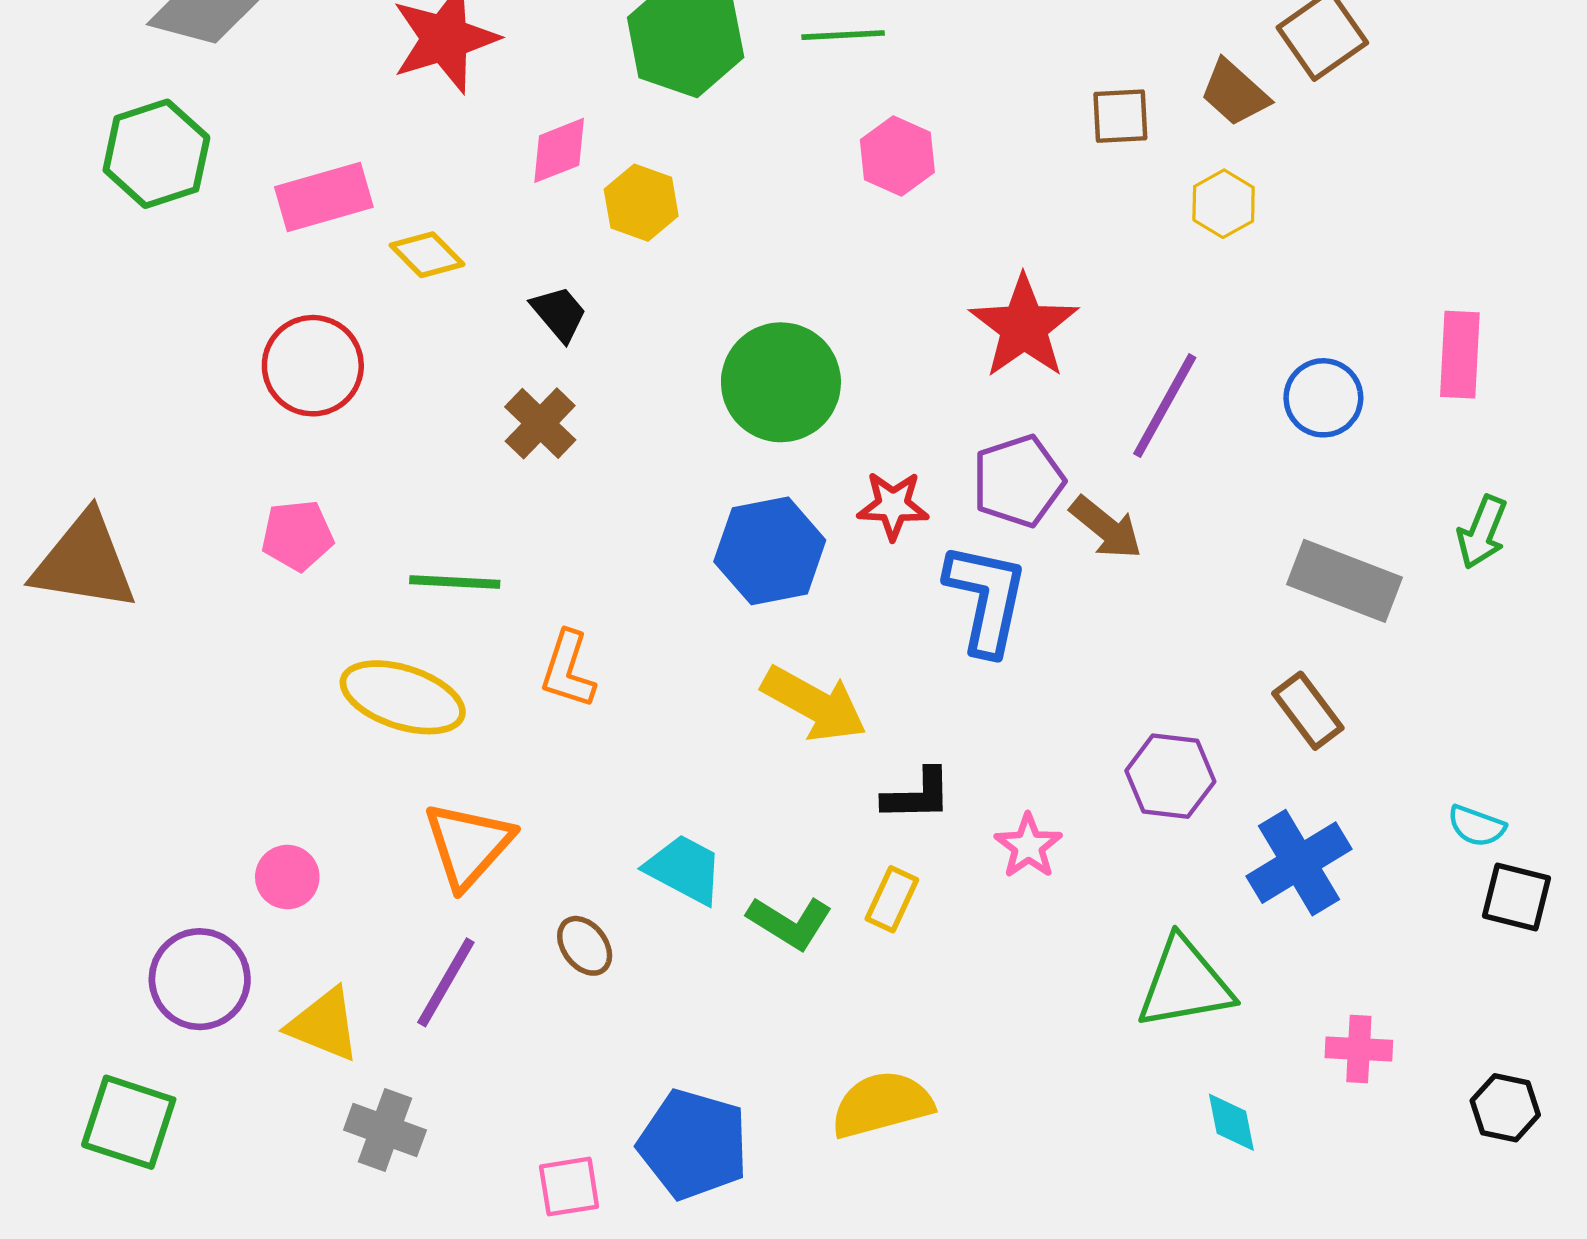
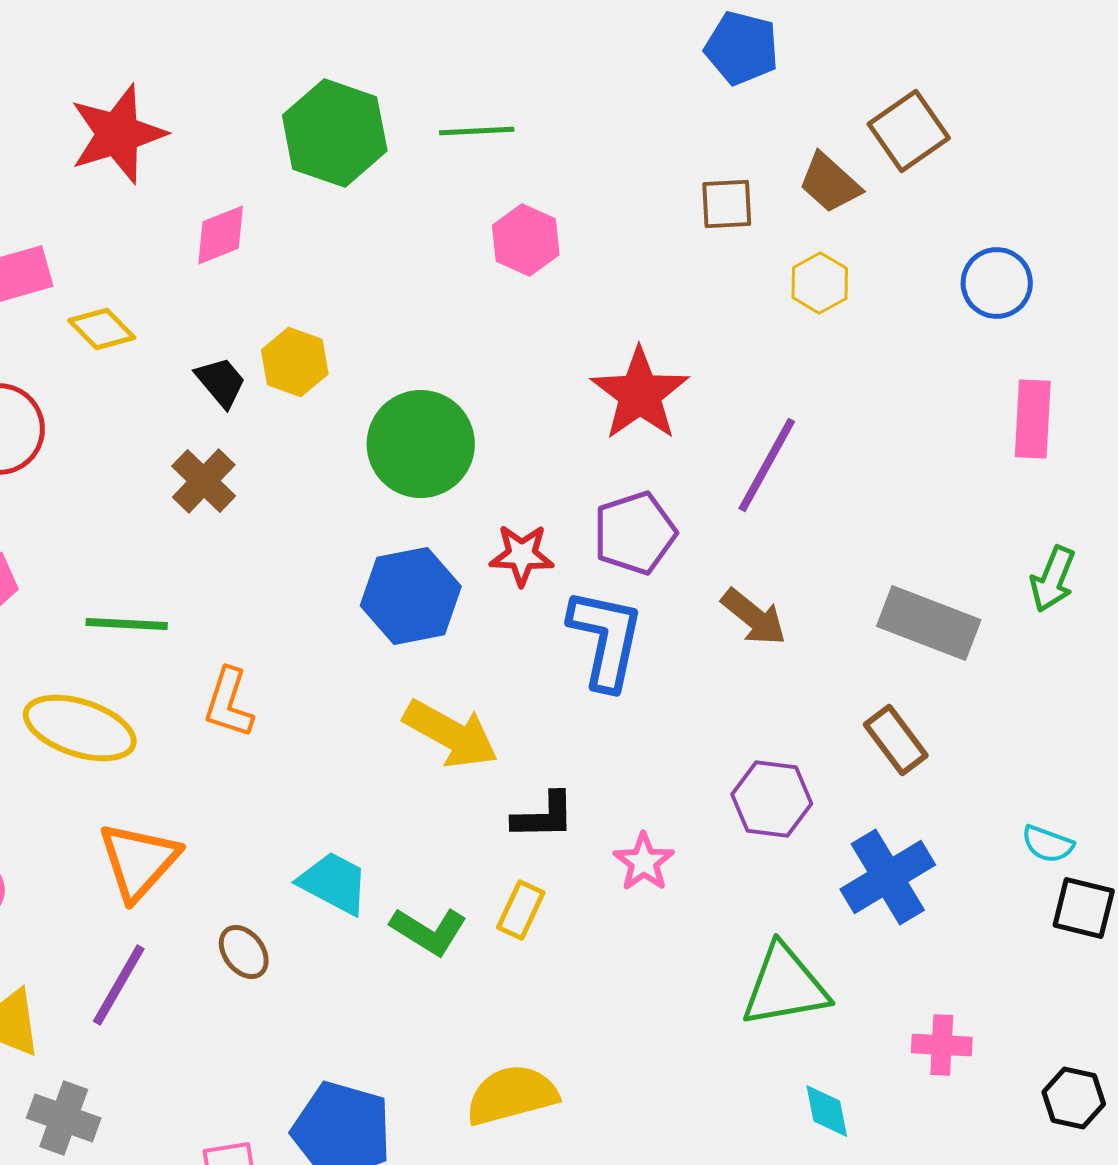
yellow hexagon: (641, 203) -> (295, 362), moved
blue circle: (1323, 398) -> (997, 283), moved
brown arrow: (1106, 528) -> (754, 617), moved

